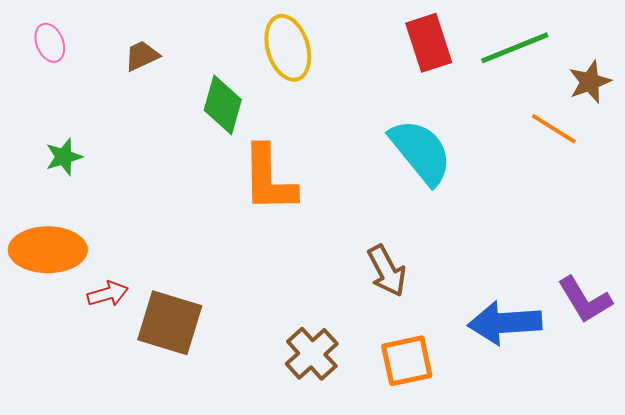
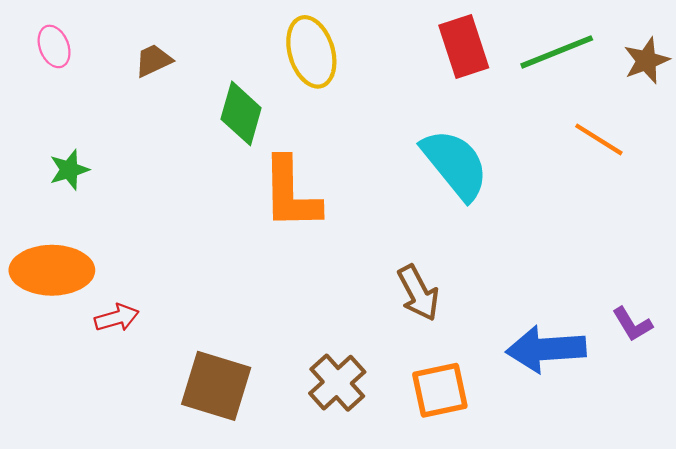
brown star: (590, 82) -> (646, 61), moved
purple L-shape: (585, 300) -> (632, 324), size x0.7
brown square: (170, 323) -> (216, 386), moved

